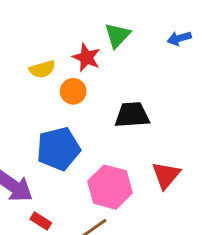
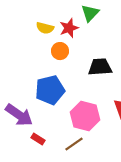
red star: (86, 57) -> (69, 28), turned 30
yellow semicircle: (42, 69) -> (45, 28), moved, turned 30

